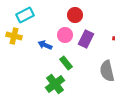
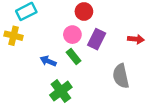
blue arrow: (45, 45) -> (48, 61), moved
green rectangle: (66, 63) -> (74, 56), moved

